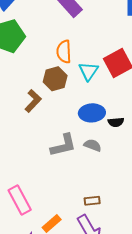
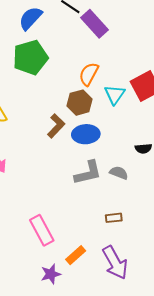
orange semicircle: (64, 52) -> (89, 74), turned 30
blue ellipse: (92, 113) -> (86, 134), moved
brown rectangle: (92, 201) -> (114, 218), moved

